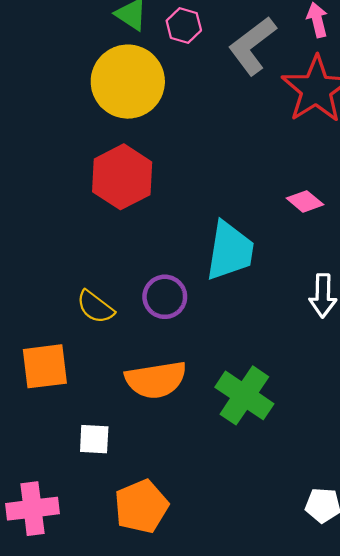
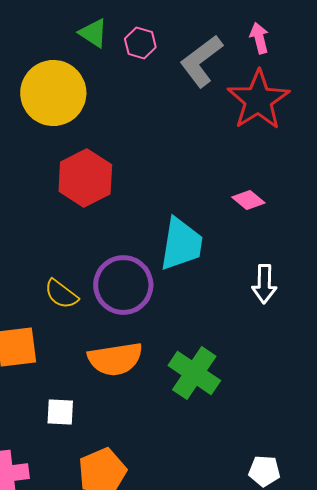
yellow circle: (128, 82) -> (53, 93), moved
purple circle: (165, 297) -> (123, 285), size x1.5

